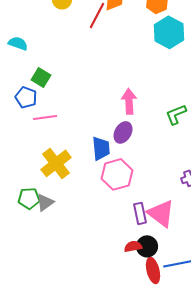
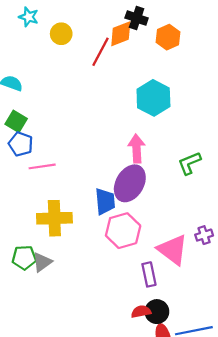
cyan hexagon: (169, 32) -> (153, 98), moved
green square: (41, 77) -> (16, 121), moved
purple ellipse: (123, 132) -> (130, 183), size x1.5
yellow cross: (56, 163) -> (54, 218), turned 36
pink triangle: (161, 213) -> (173, 250), moved

